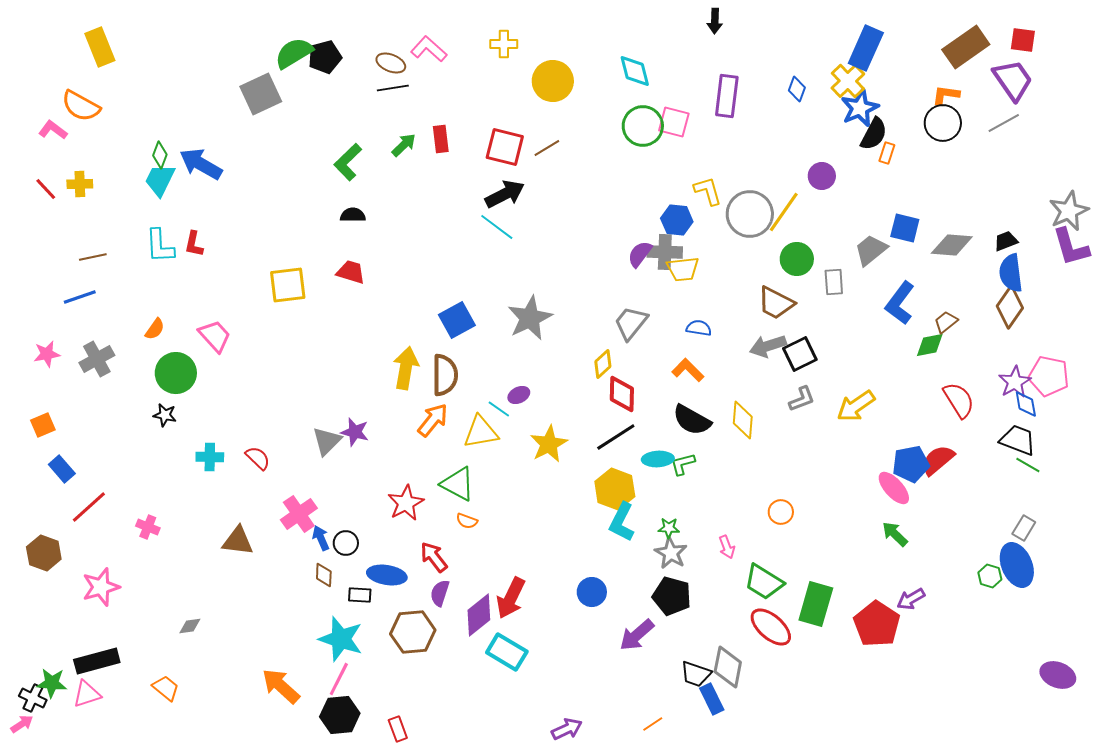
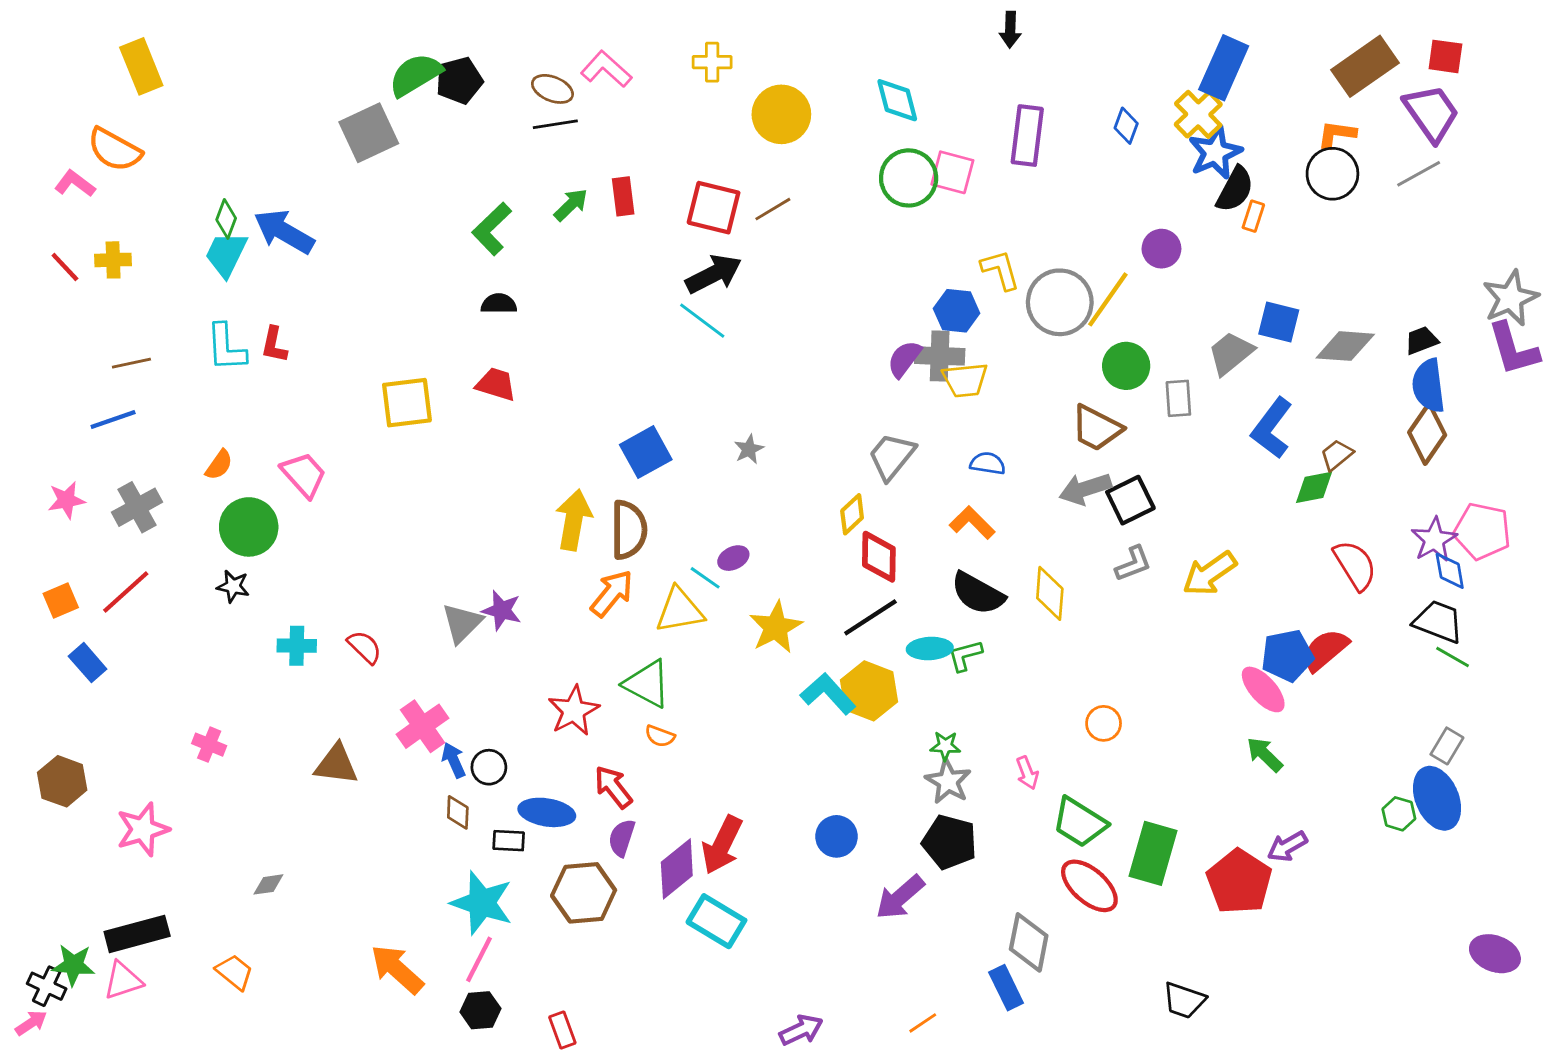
gray star: (530, 318) -> (749, 449), size x0.5
red line: (89, 507) -> (126, 592), moved
cyan L-shape: (622, 522) -> (828, 694), moved, turned 111
black trapezoid: (696, 674) -> (1184, 1000), moved
black hexagon: (340, 715) -> (480, 1010), size x0.7

